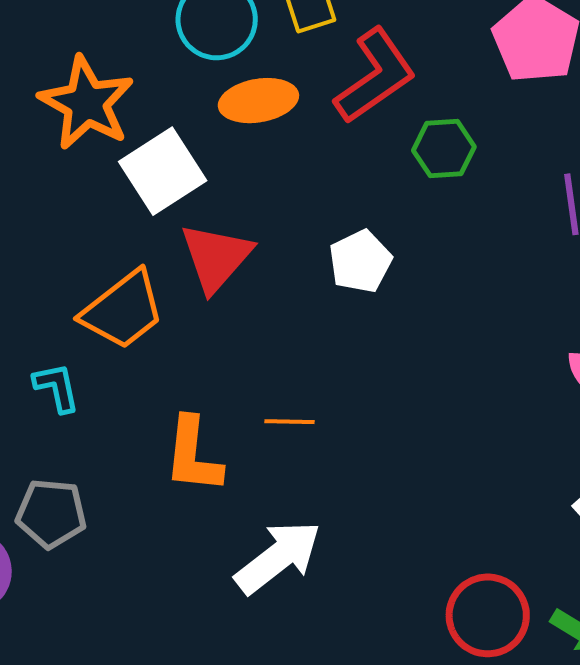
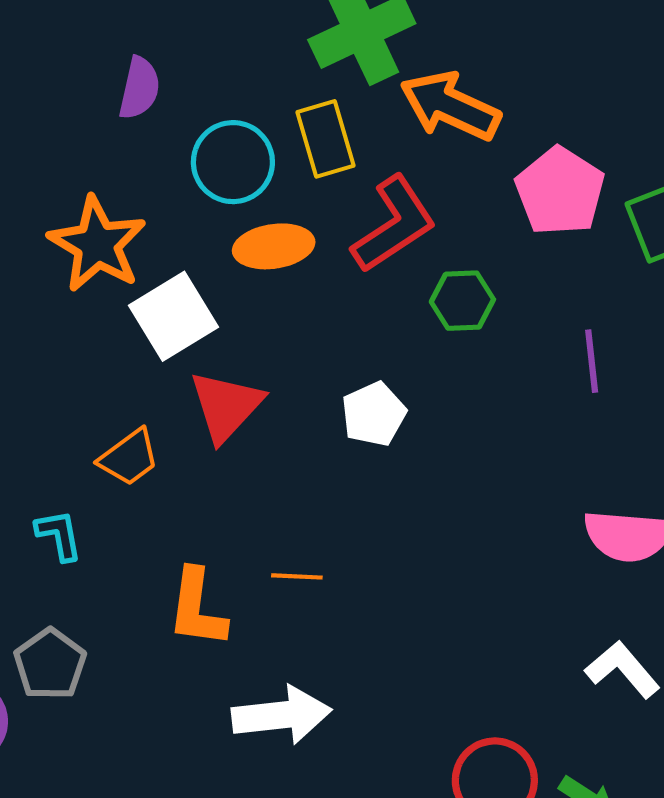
orange trapezoid: (123, 310) -> (129, 458), size x0.7
gray pentagon: (51, 513) -> (50, 664), turned 30
white arrow: (278, 557) -> (282, 715), turned 30

